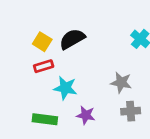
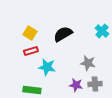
black semicircle: (72, 39) -> (63, 34), moved
purple star: (86, 115) -> (76, 85), moved

